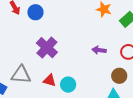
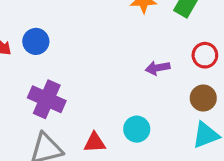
purple cross: (47, 48) -> (47, 99), moved
cyan circle: (68, 85) -> (137, 129), moved

